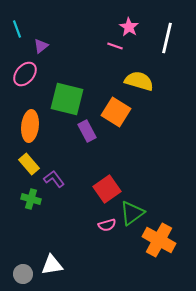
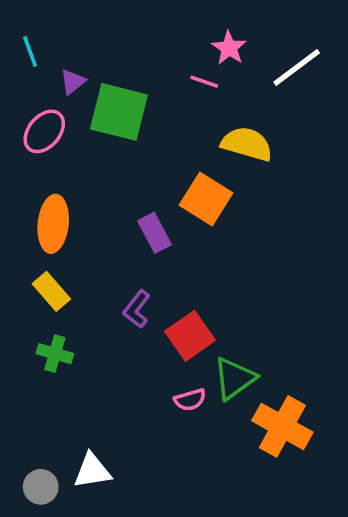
white line: (167, 38) -> (297, 67), turned 40
green square: (67, 99) -> (119, 112), moved
purple L-shape: (54, 179) -> (137, 309), moved, turned -105

